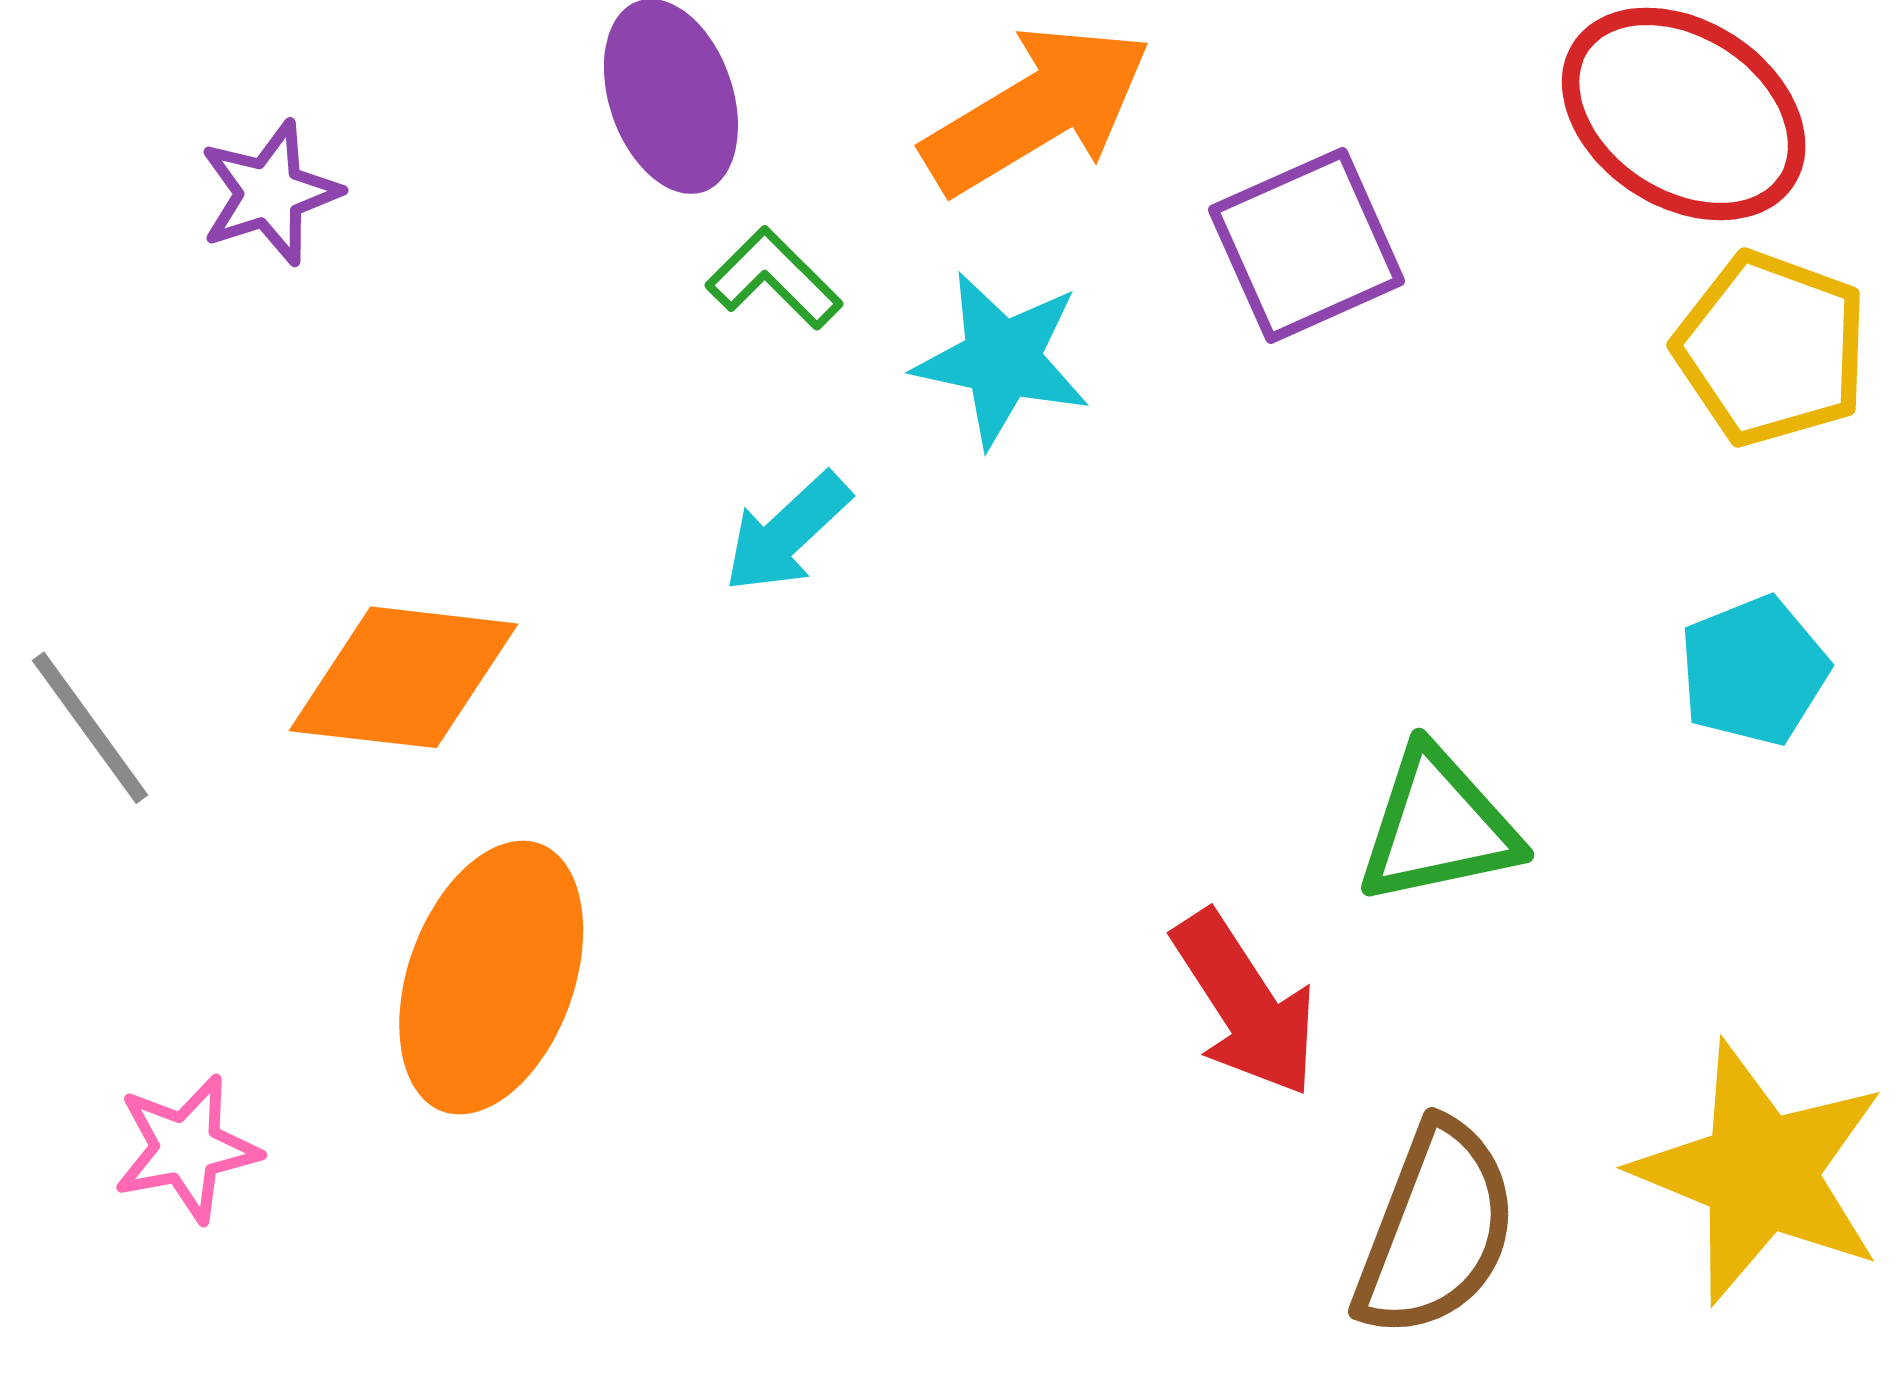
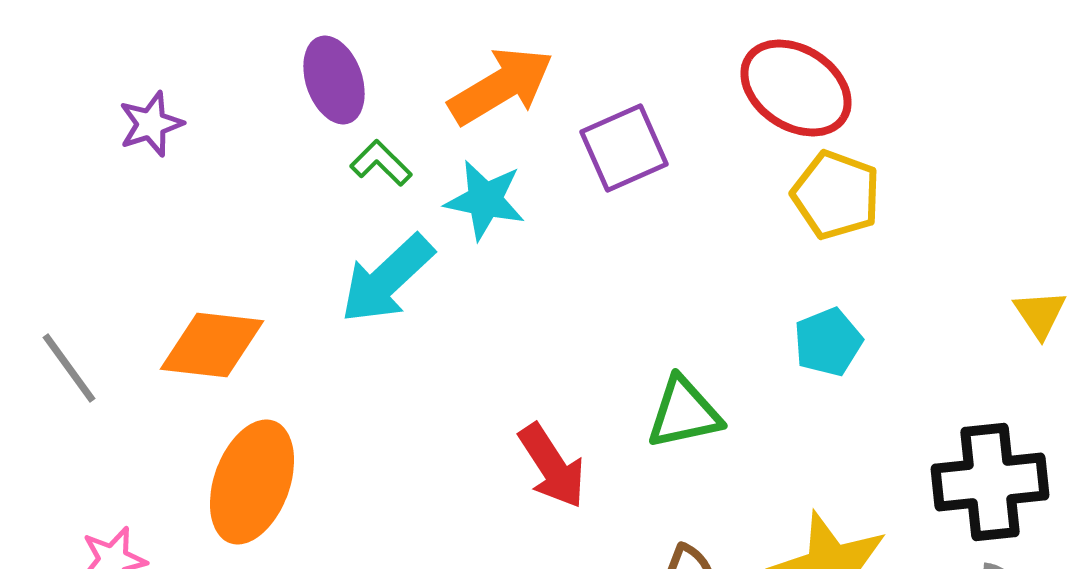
cyan arrow: (787, 533) -> (387, 279), size x1.6
red arrow: (1245, 1004) -> (552, 466), moved

